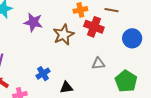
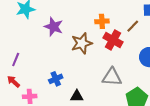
brown line: (112, 10) -> (133, 26), turned -64
gray triangle: (98, 64) -> (112, 77), size x1.5

